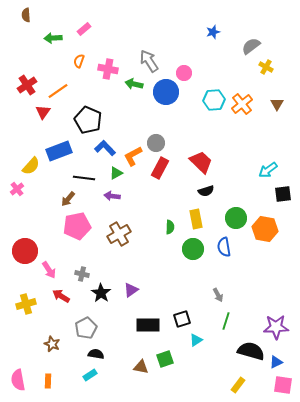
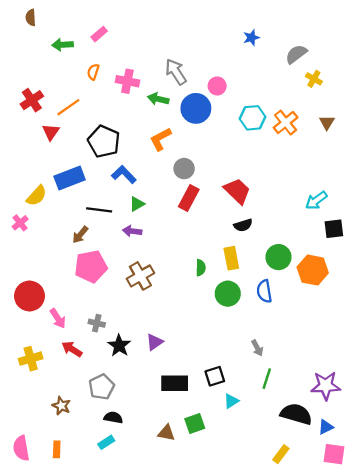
orange L-shape: (133, 156) -> (160, 139), moved

